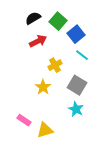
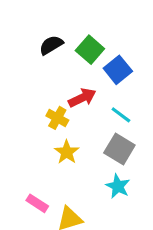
red arrow: (38, 41) -> (82, 98), moved
cyan line: (82, 55) -> (121, 115), moved
yellow cross: (55, 65) -> (57, 118), moved, turned -32

